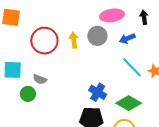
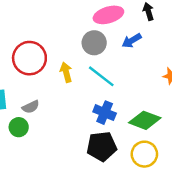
yellow arrow: (74, 40) -> (66, 72), moved
cyan line: (132, 67) -> (101, 76), moved
gray semicircle: (40, 79) -> (31, 107), turned -40

